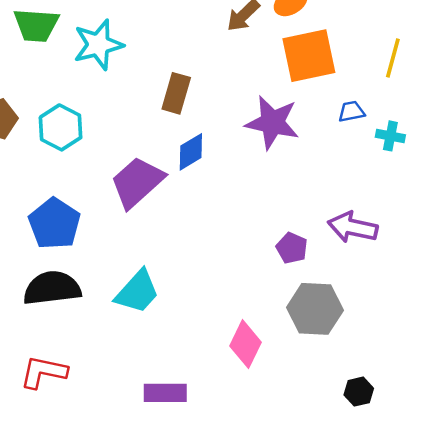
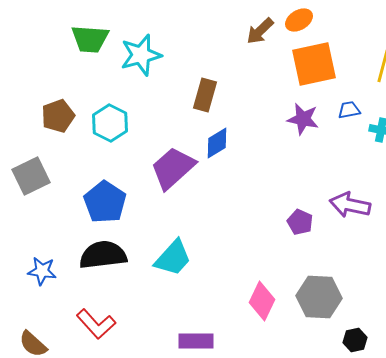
purple star: (272, 123) -> (303, 119), moved, size x0.7
gray hexagon: (315, 309) -> (319, 297), moved
red L-shape: (44, 372) -> (96, 324), turned -144

